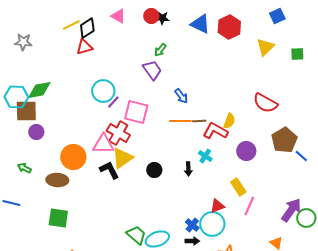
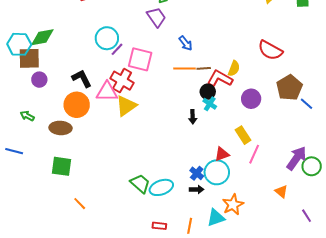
black L-shape: (109, 170) -> (82, 79), moved
black circle: (154, 170) -> (208, 92), moved

